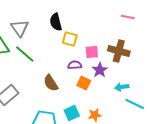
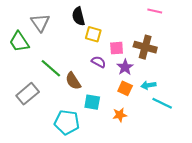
green line: (25, 54) -> (51, 68), moved
purple semicircle: (75, 65) -> (99, 62), turned 32
orange square: (84, 83) -> (125, 88), moved
cyan square: (72, 113) -> (92, 102), moved, turned 35

